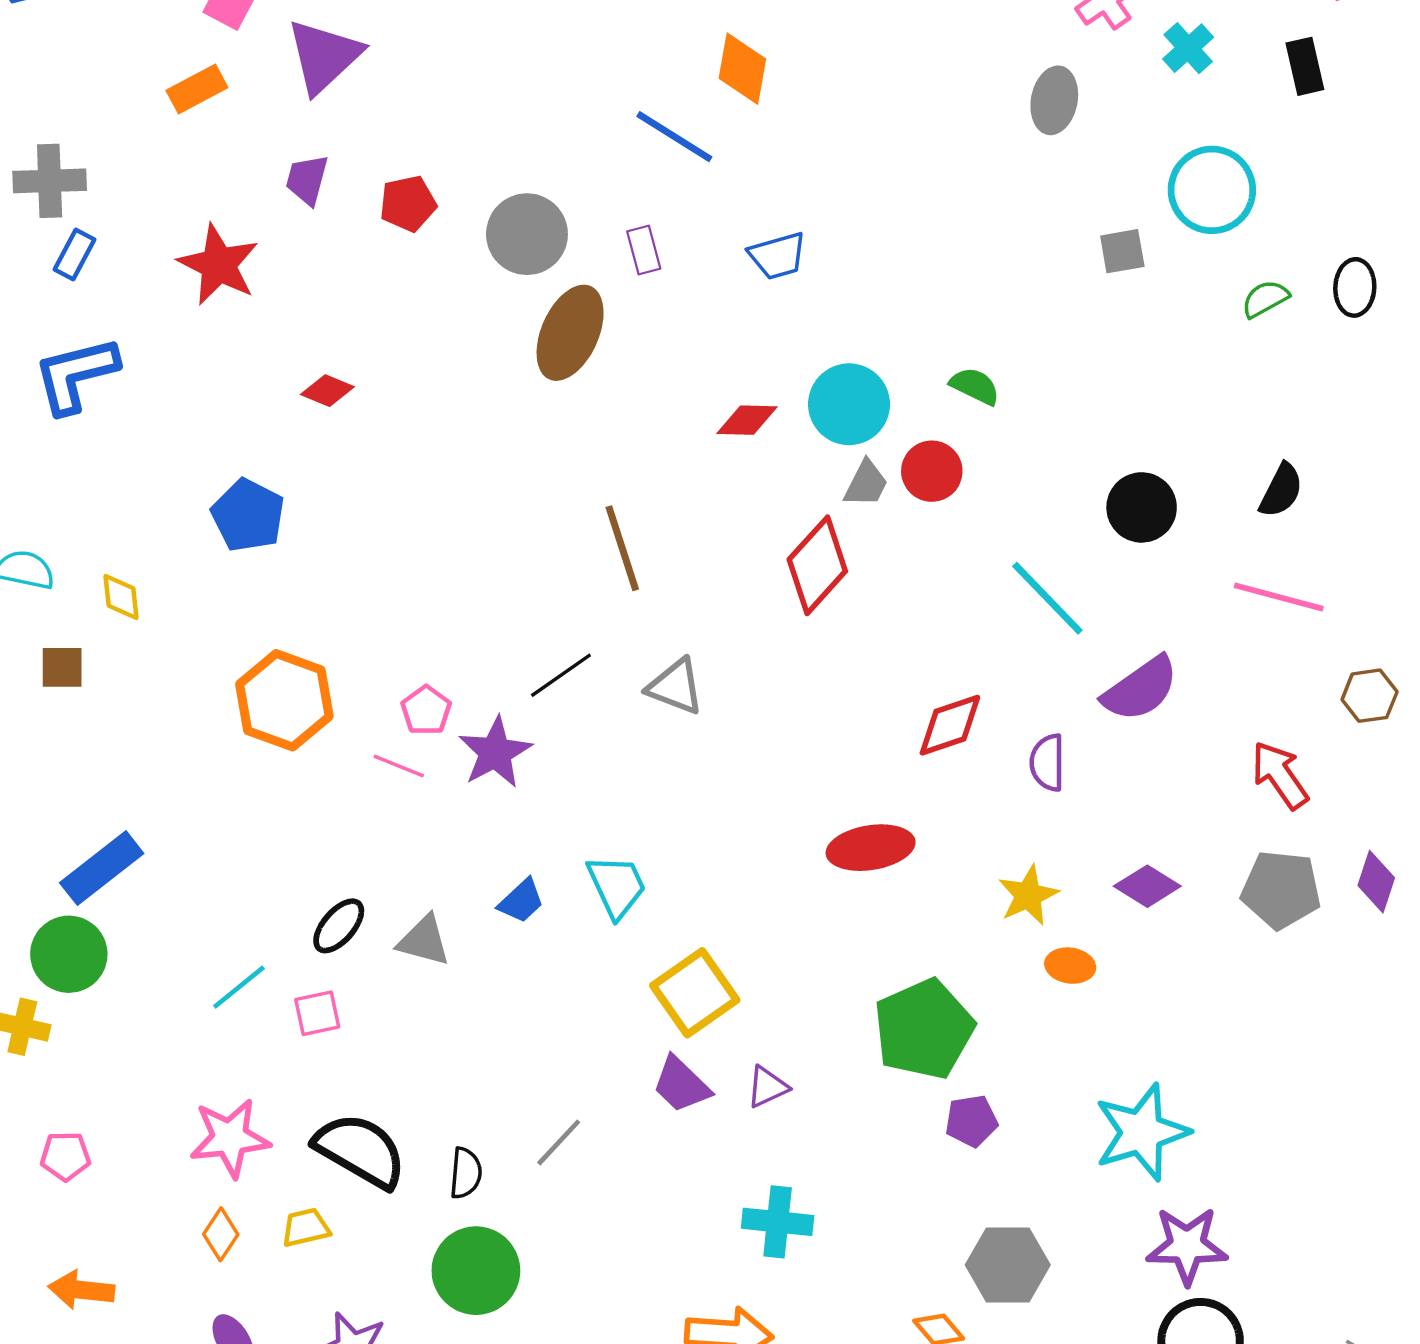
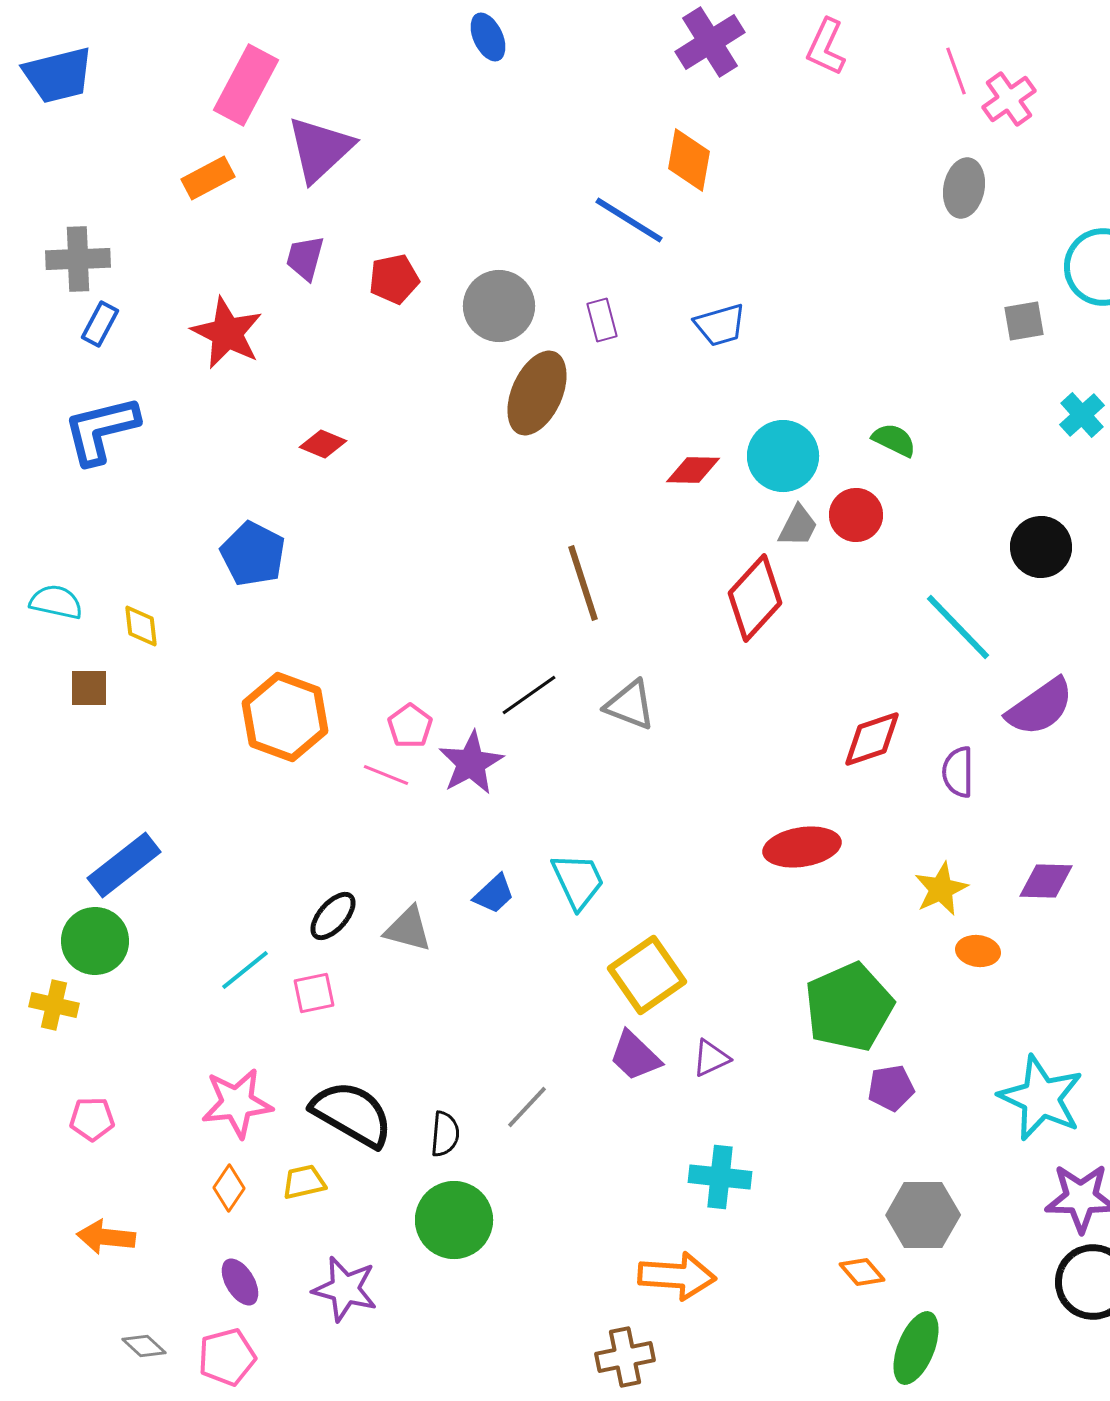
cyan cross: (1188, 48) -> (1082, 415), moved
purple diamond: (1147, 886) -> (1046, 881), turned -30
cyan star: (1142, 1132) -> (1041, 1098), turned -30

